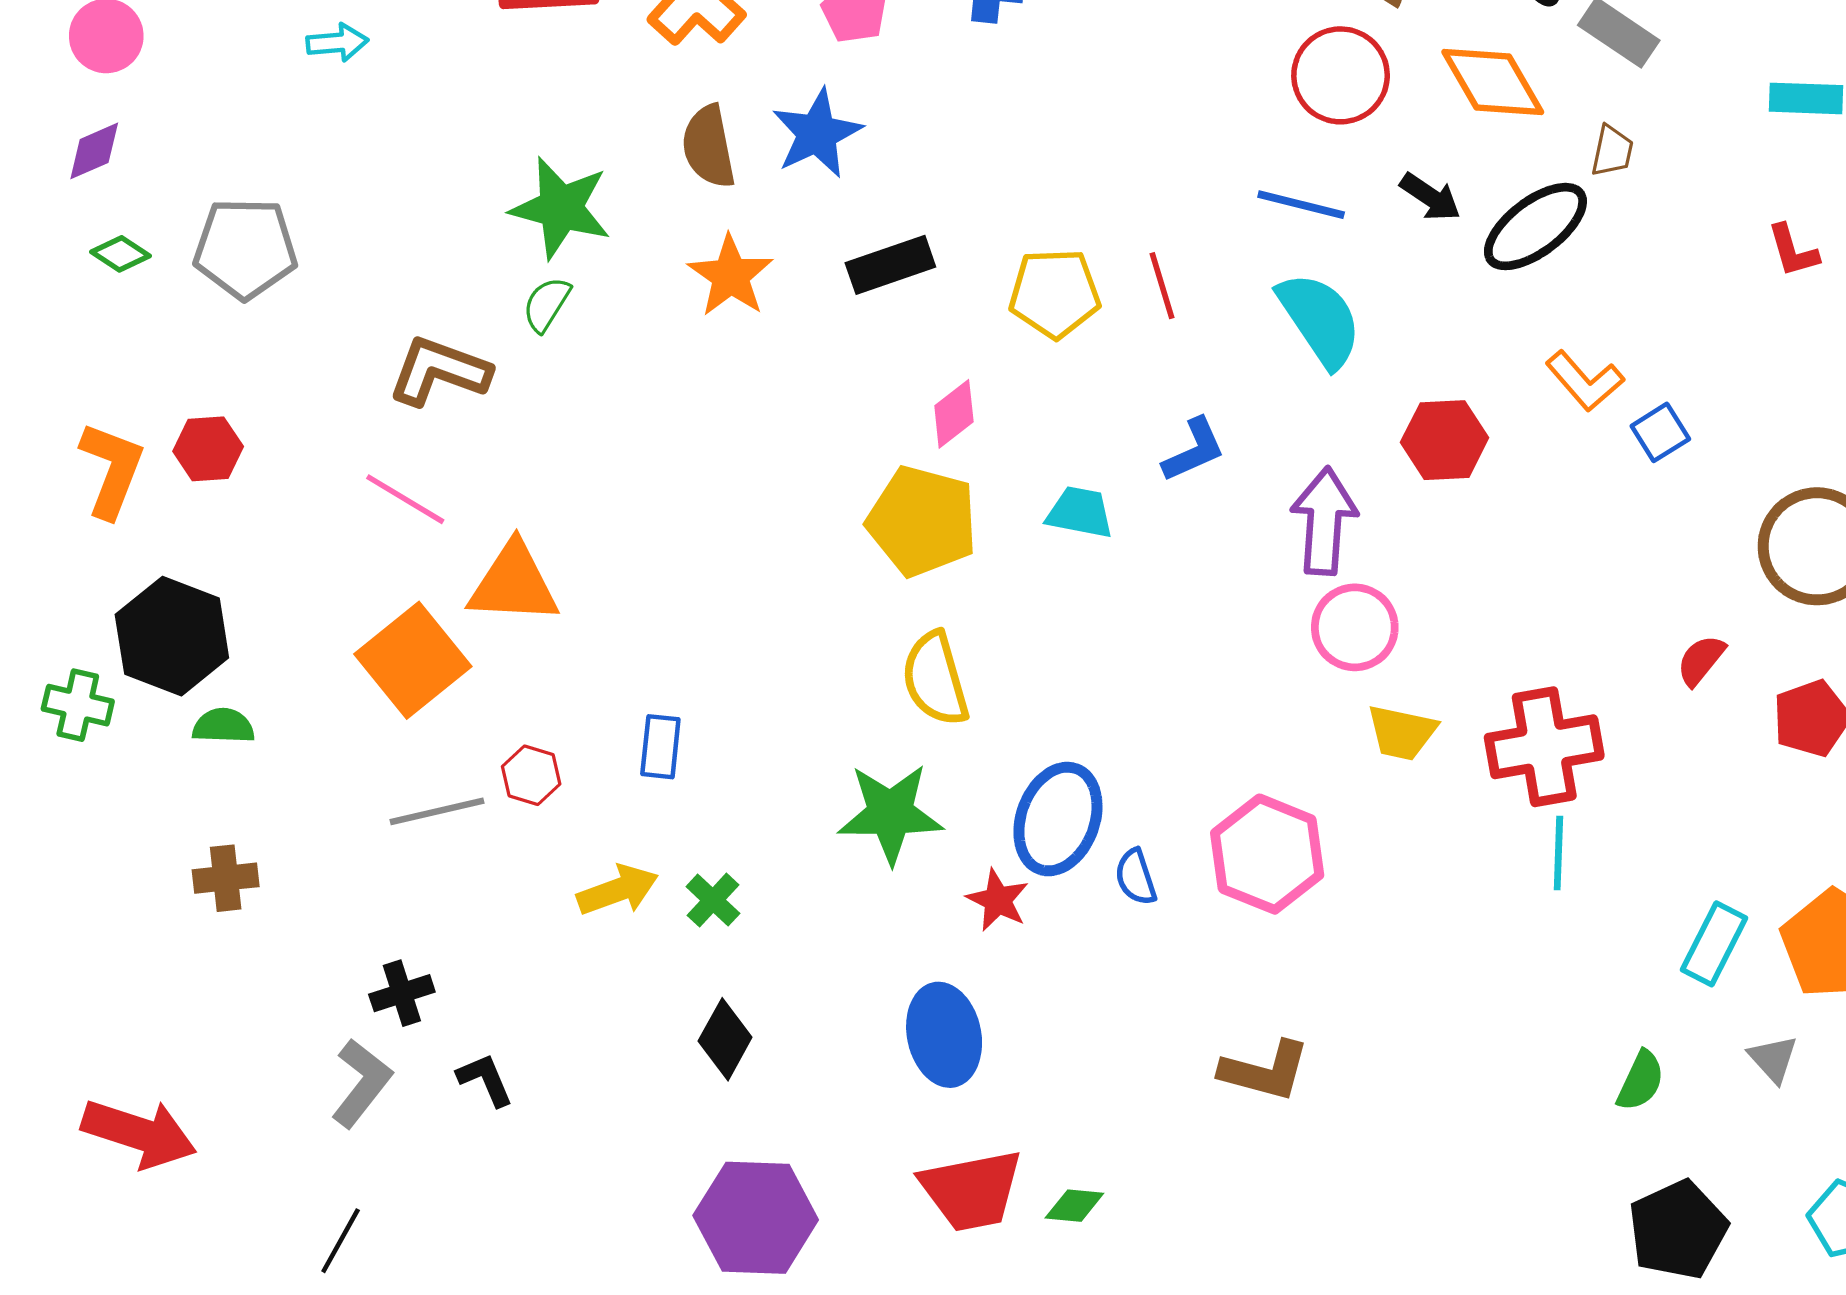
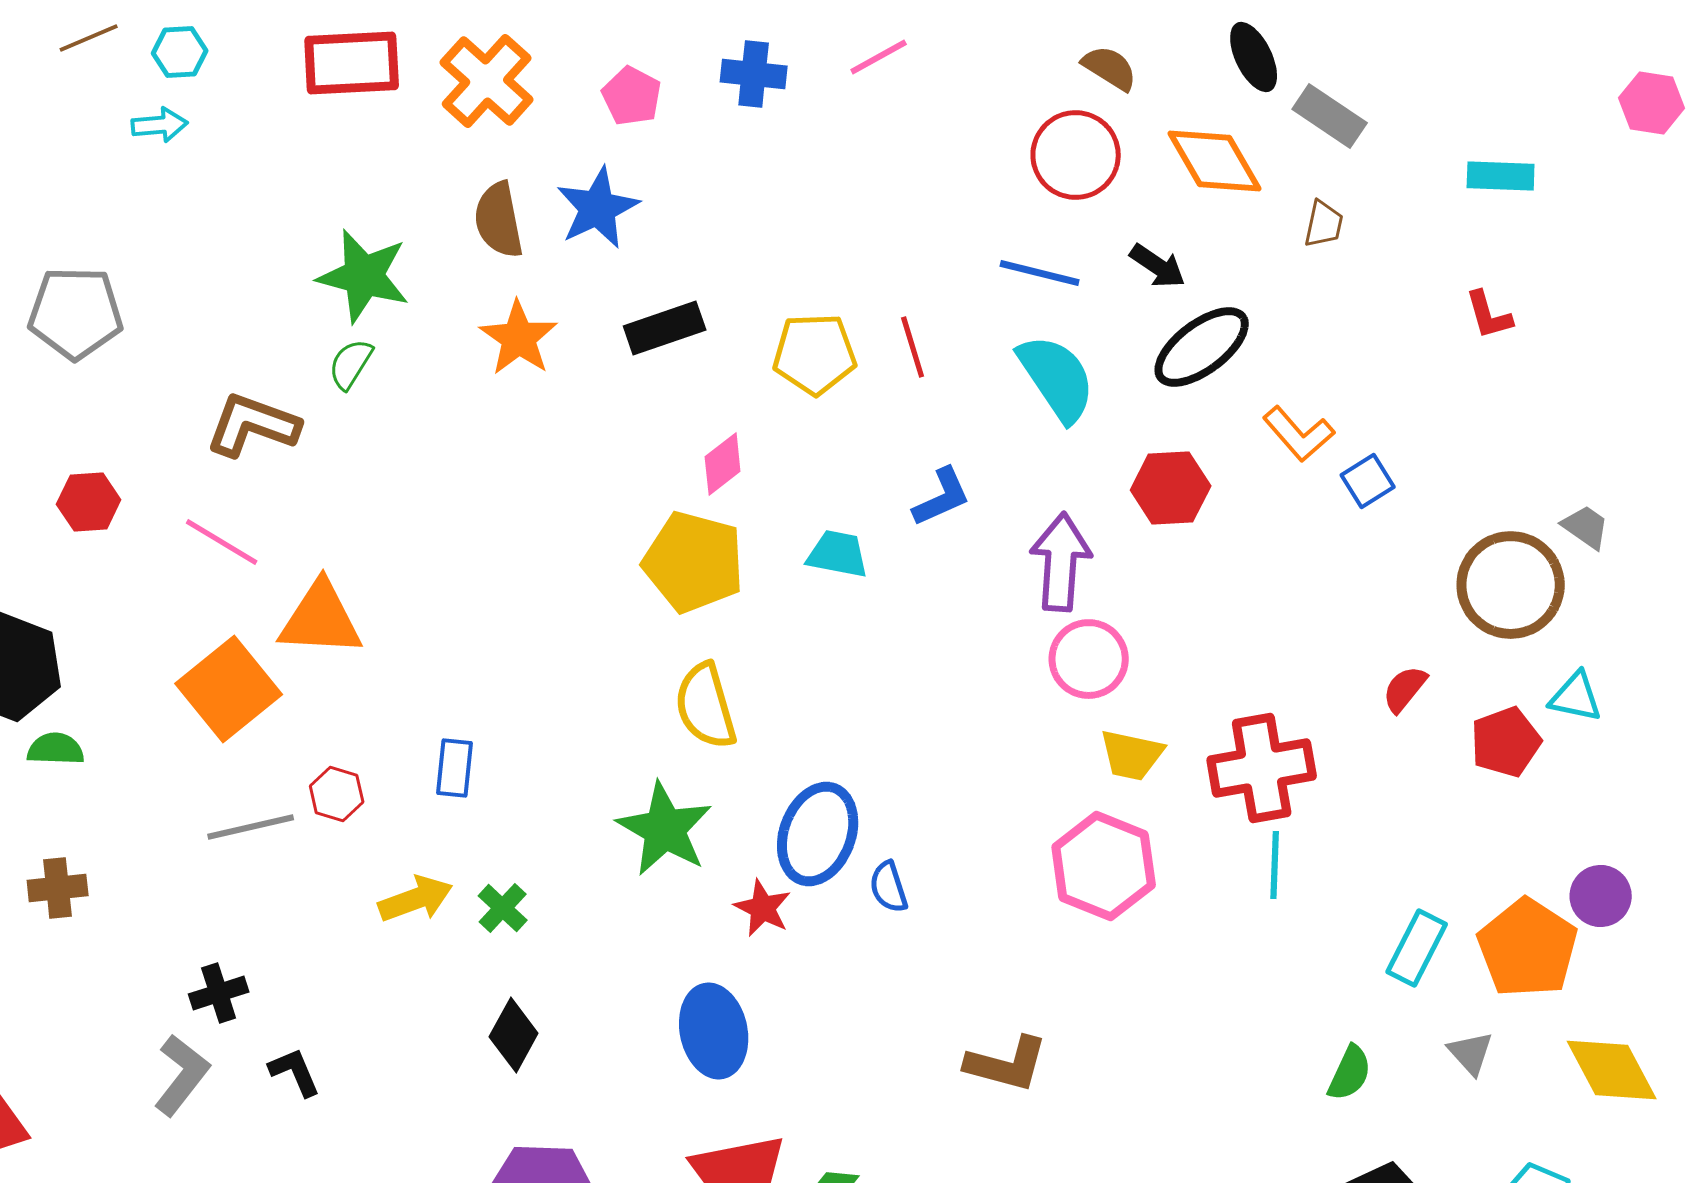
black ellipse: (1535, 227) -> (1202, 347), moved
red hexagon: (208, 449) -> (89, 502), moved
green star: (890, 814) -> (665, 829), turned 30
pink hexagon: (1267, 854) -> (1104, 866), moved

